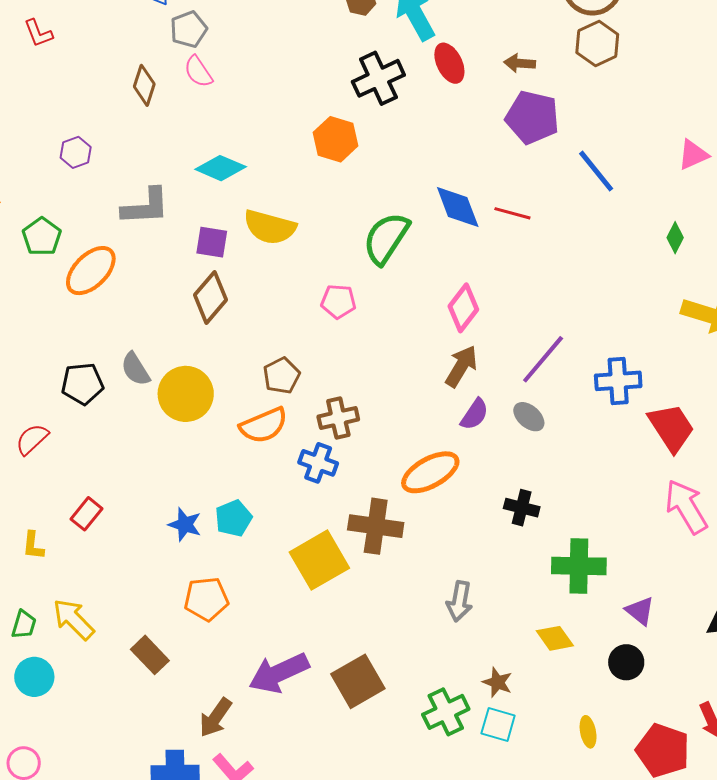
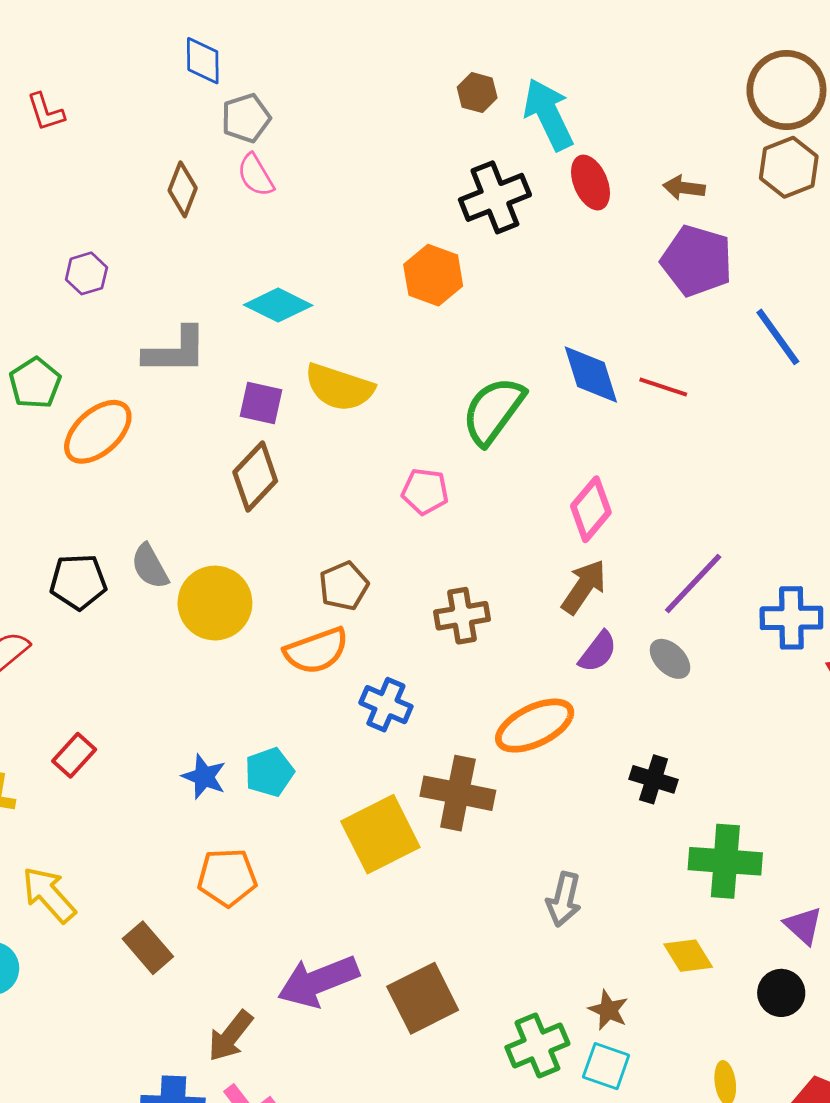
brown cross: (338, 418) -> (462, 616), moved

